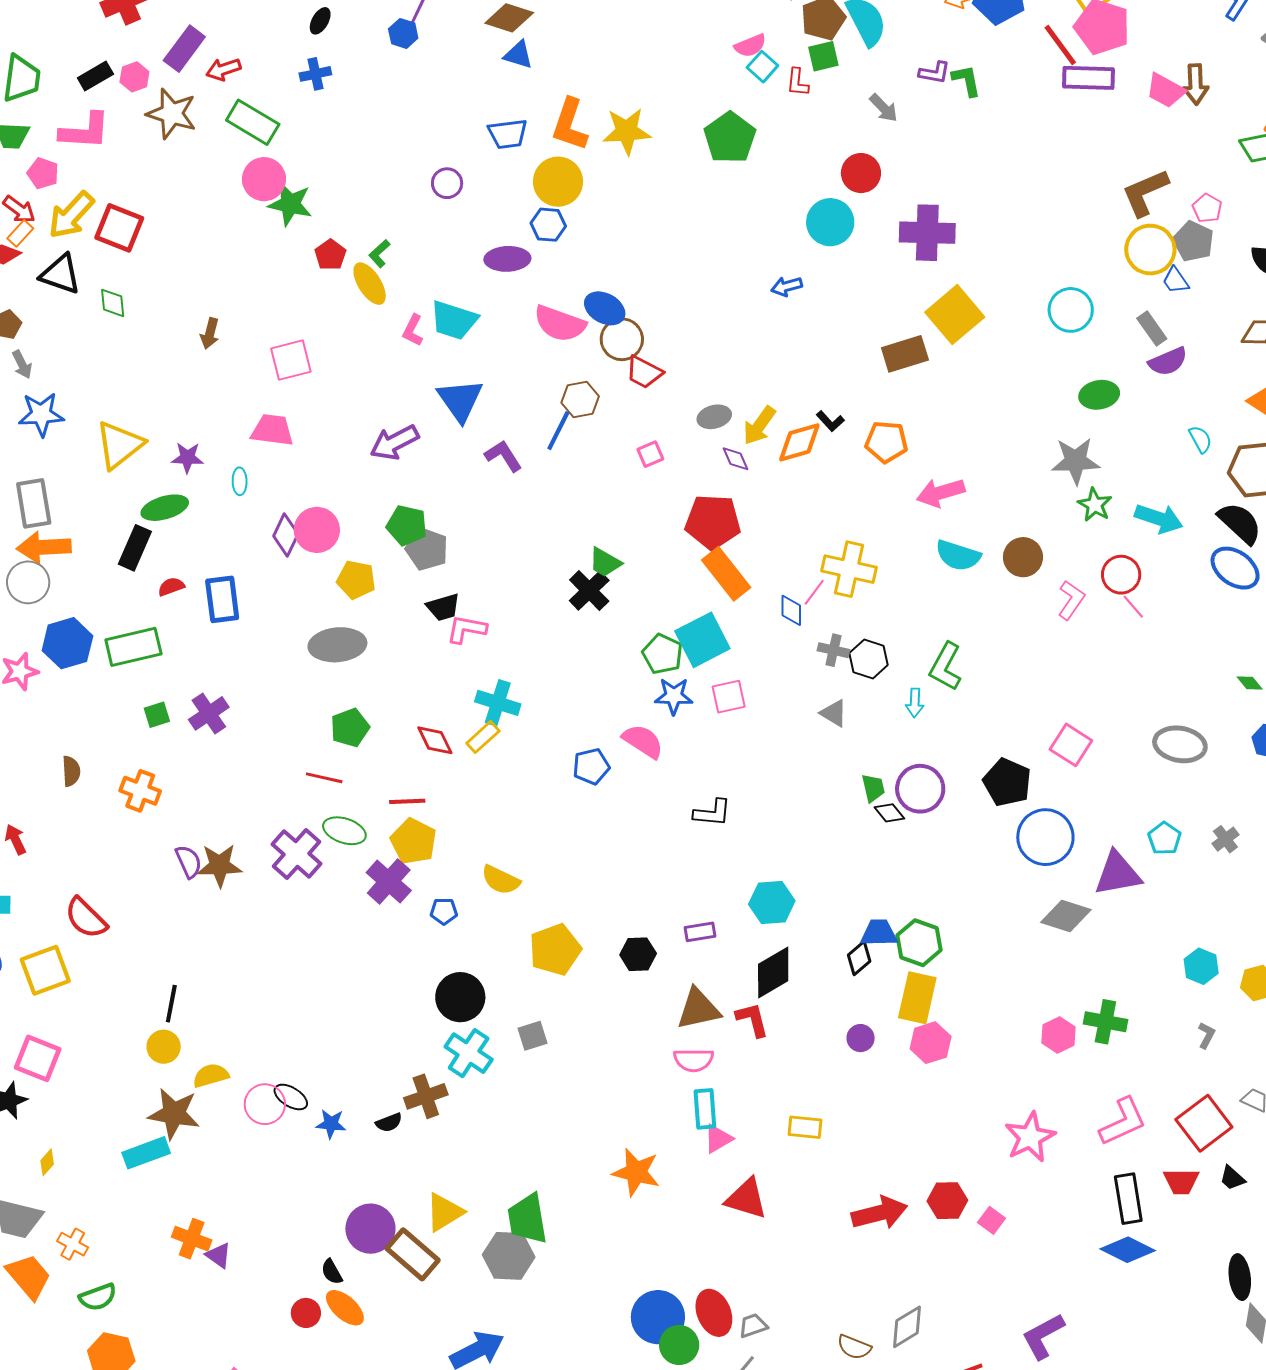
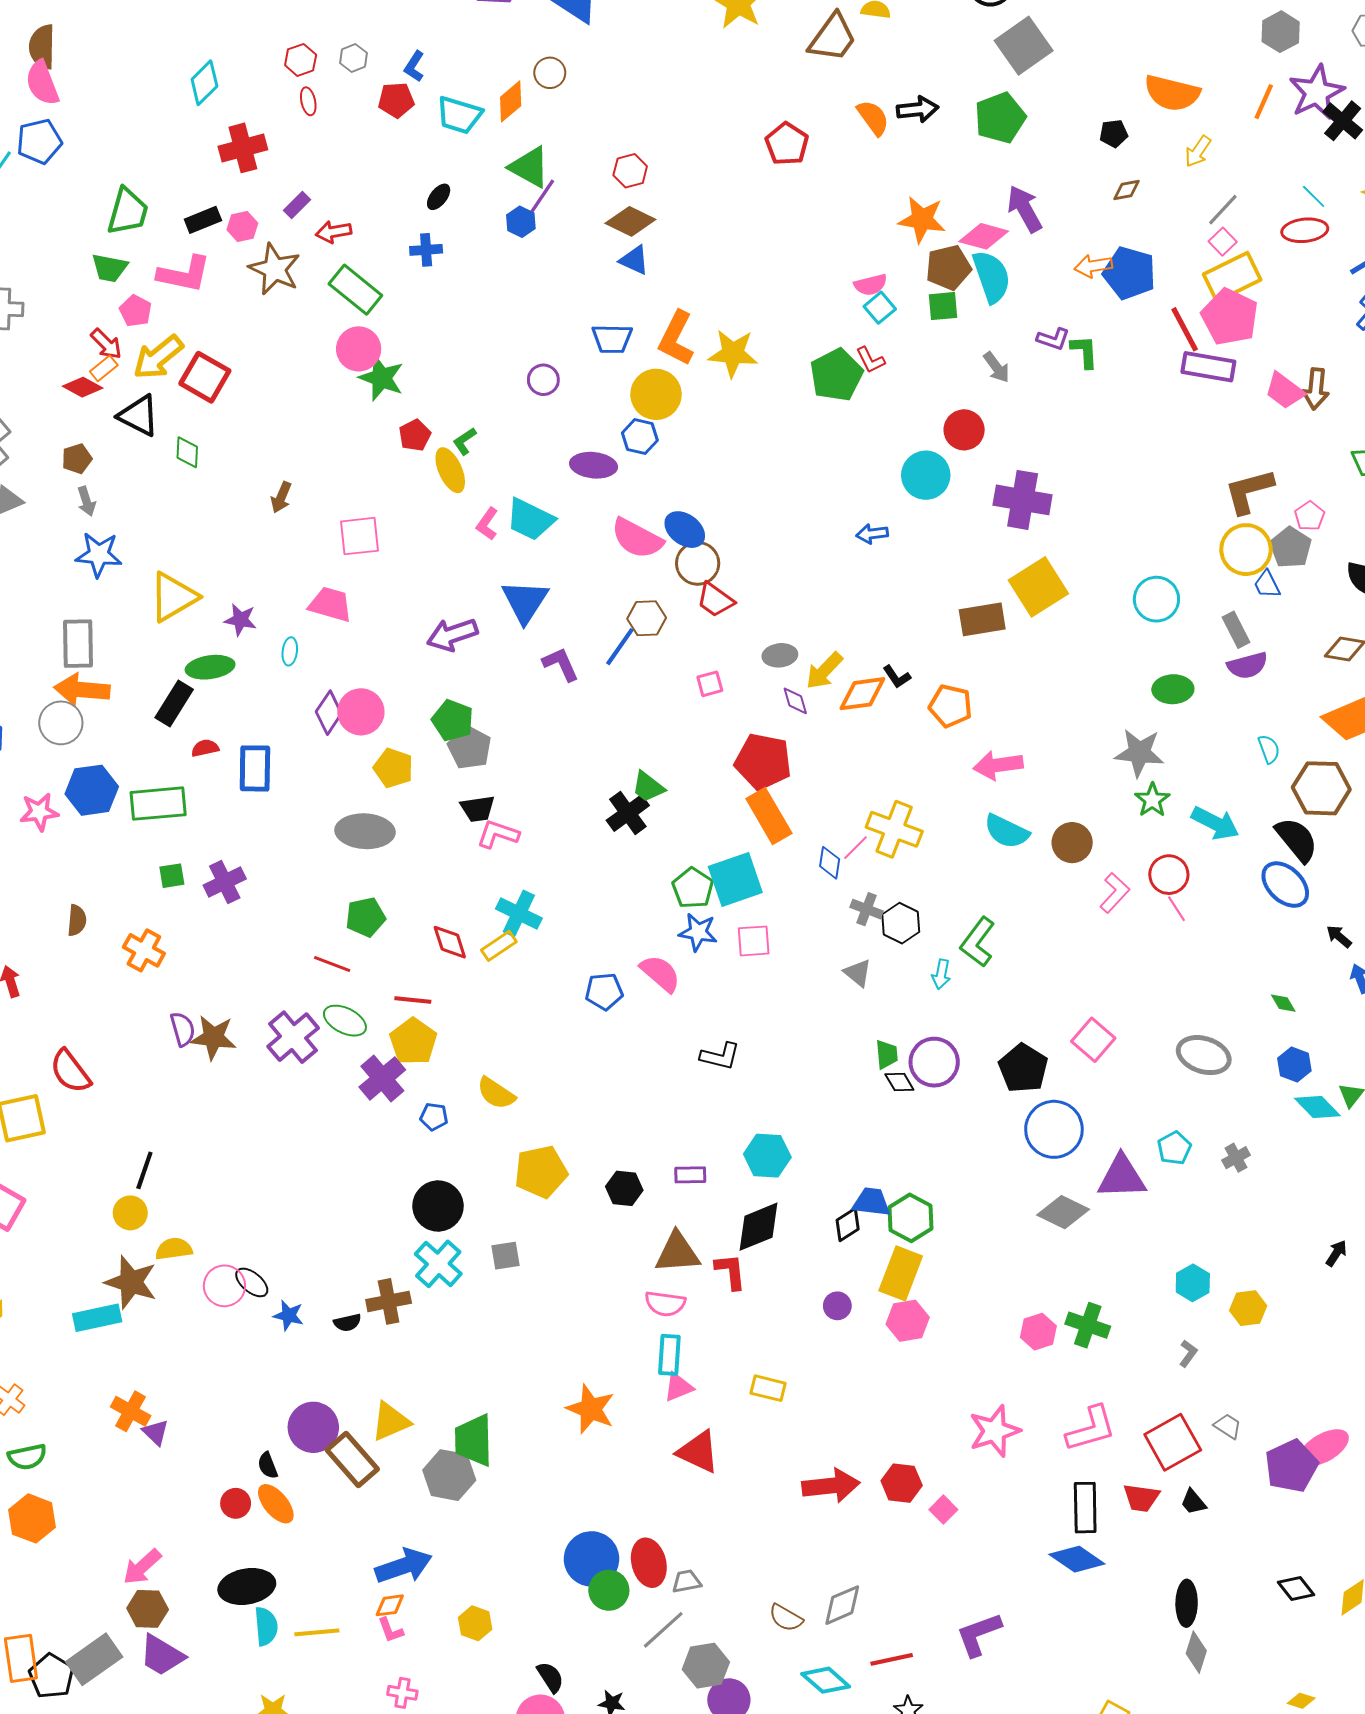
purple rectangle: (184, 49) -> (297, 205), size x0.6
red L-shape: (797, 82) -> (870, 360), moved, turned -40

